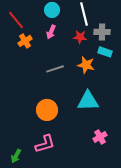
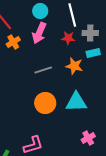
pink arrow: (51, 32) -> (39, 33), size x1.5
cyan rectangle: (105, 52) -> (93, 53), turned -32
orange circle: (47, 110) -> (45, 103), moved

